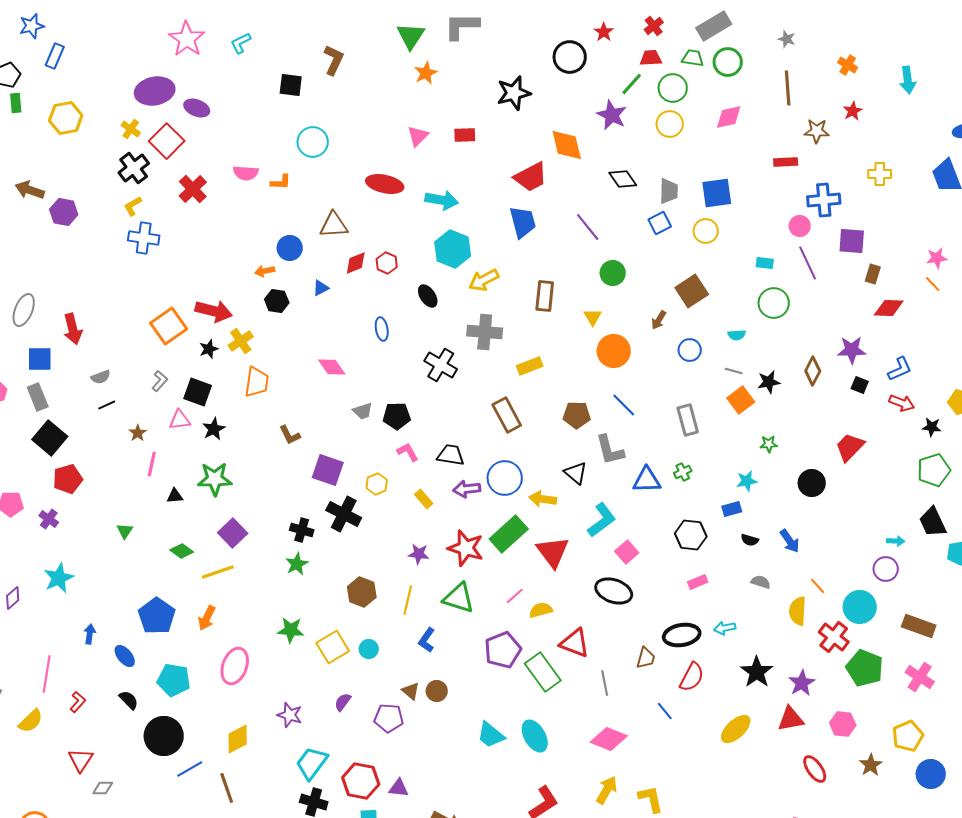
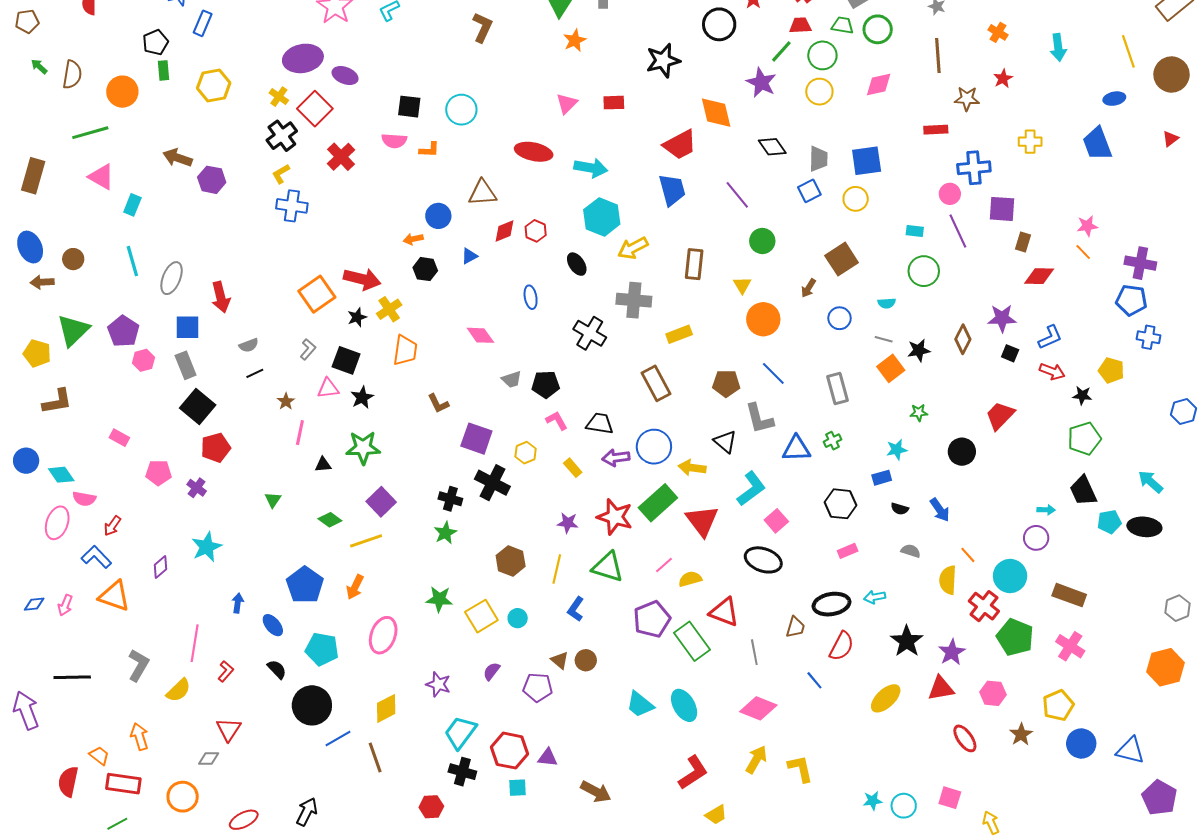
black square: (291, 85) -> (409, 107), moved
gray diamond: (103, 788) -> (209, 759), moved

